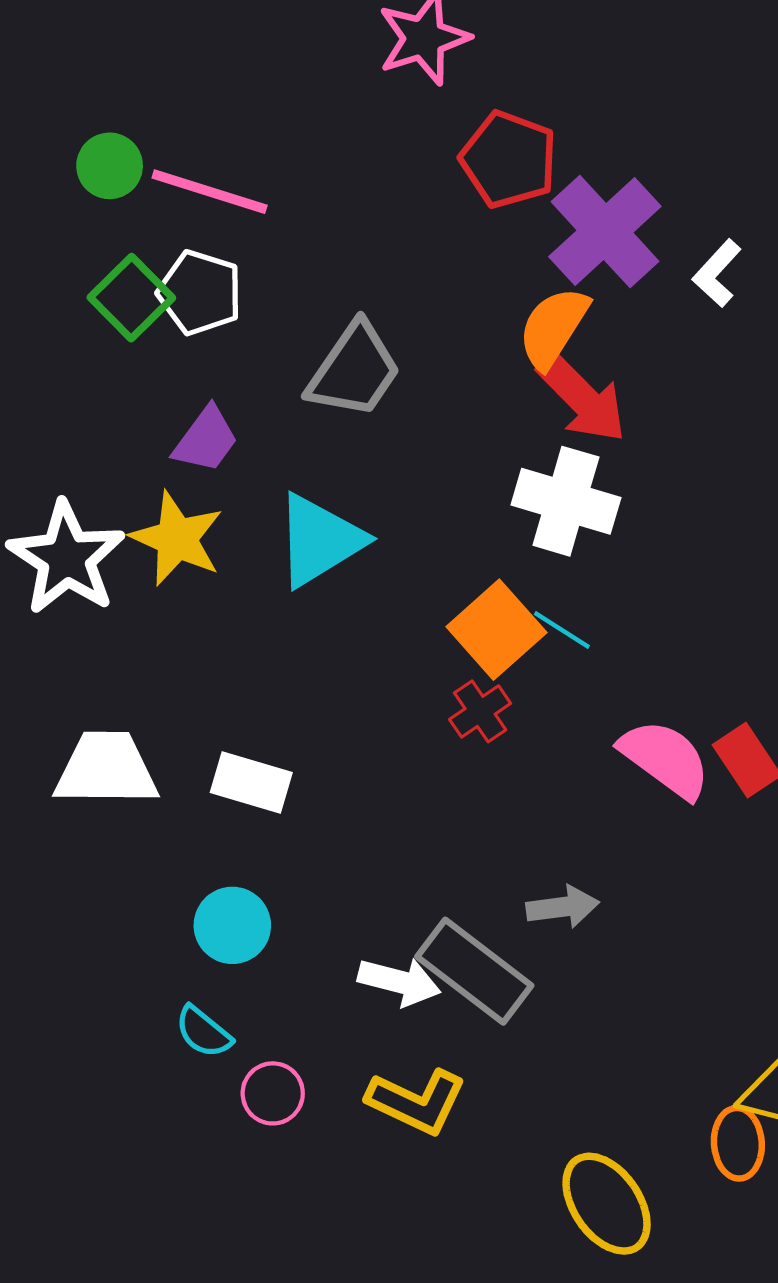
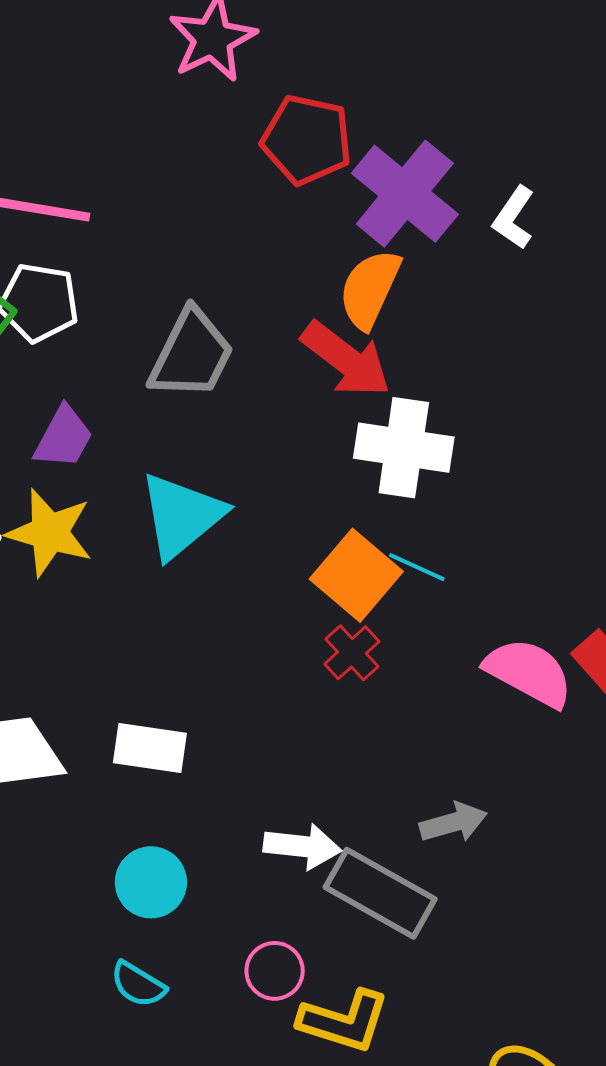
red arrow: (582, 398) -> (346, 359), moved
white arrow: (399, 982) -> (302, 846), moved
pink circle: (273, 1093) -> (275, 971), moved

